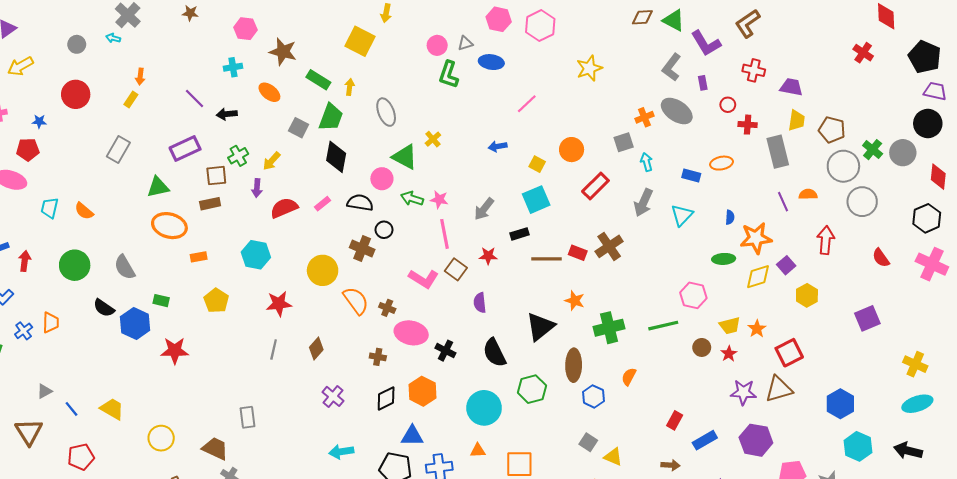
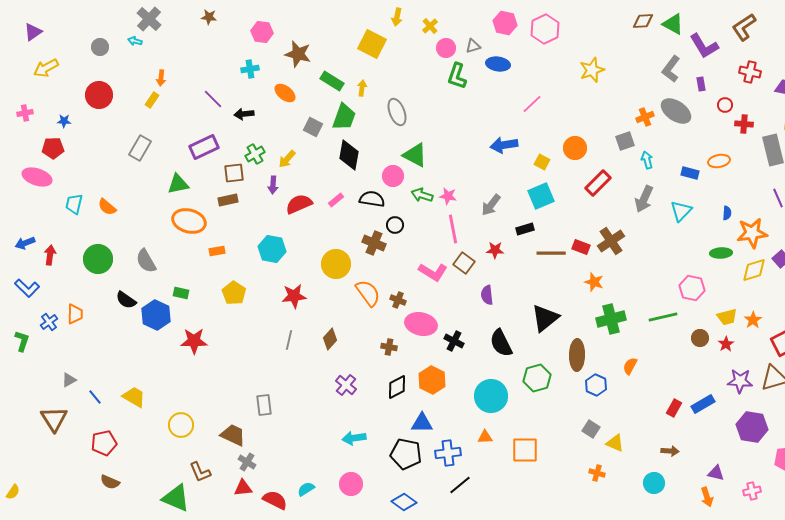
yellow cross: (433, 139) -> (430, 26), moved
blue arrow: (498, 146) -> (504, 145), size x1.5
orange star: (575, 301) -> (594, 282), moved
blue rectangle: (705, 440) -> (703, 404), moved

